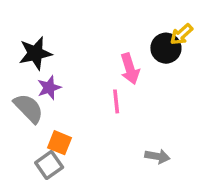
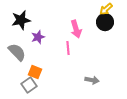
black circle: (166, 48) -> (105, 22), moved
purple star: (49, 88) -> (38, 37), moved

